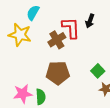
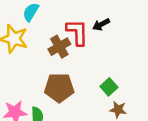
black arrow: (90, 21) -> (101, 24), turned 40

